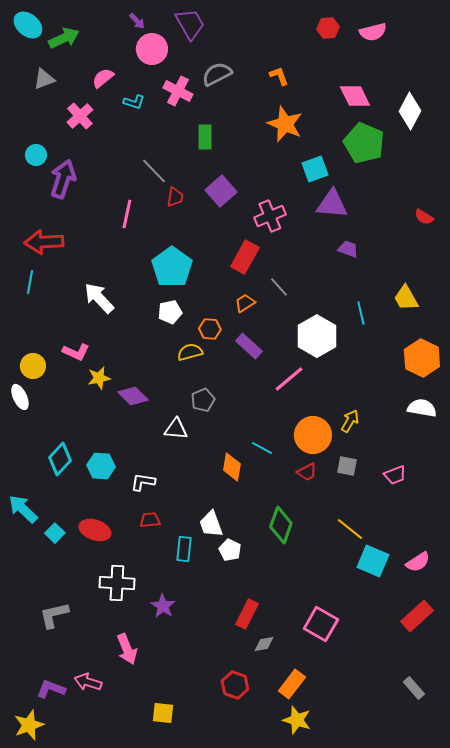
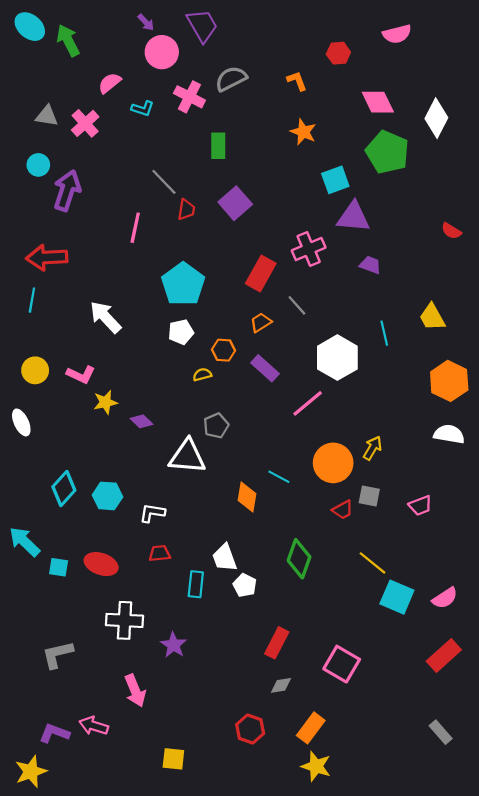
red hexagon: (328, 28) -> (338, 53), moved
green arrow: (64, 38) -> (68, 40), turned -92
gray triangle: (44, 79) -> (47, 116), moved, turned 30
orange star: (285, 124) -> (303, 132), size x0.7
pink cross: (270, 216) -> (309, 249), moved
yellow semicircle: (190, 352) -> (202, 375), size x0.7
yellow circle: (33, 366) -> (35, 370), moved
purple diamond: (133, 396) -> (142, 421), size x0.7
white triangle: (176, 429) -> (187, 457), size x1.5
red trapezoid: (307, 472) -> (343, 510), moved
cyan square: (55, 533) -> (59, 567), turned -36
red rectangle: (247, 614) -> (277, 643), moved

